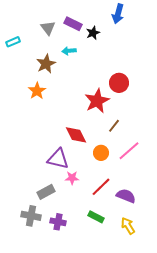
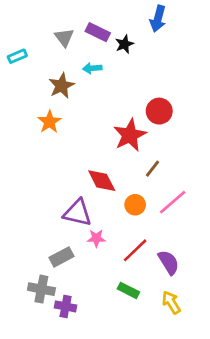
purple semicircle: (126, 196) -> (169, 262), turned 36
purple cross: (58, 222) -> (66, 306), moved

